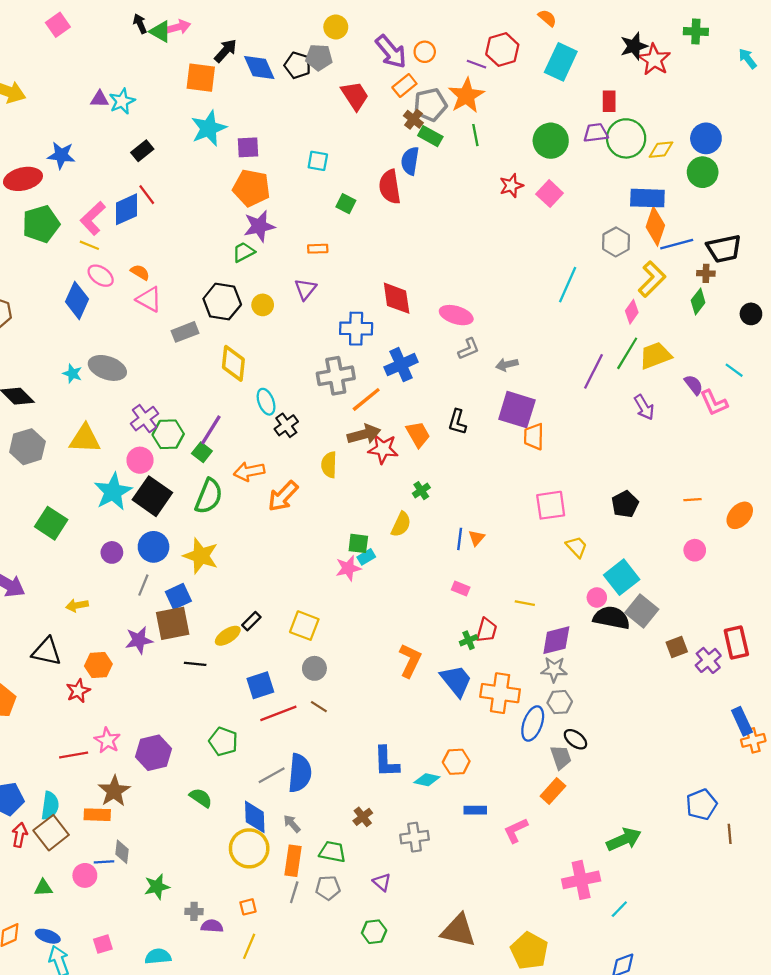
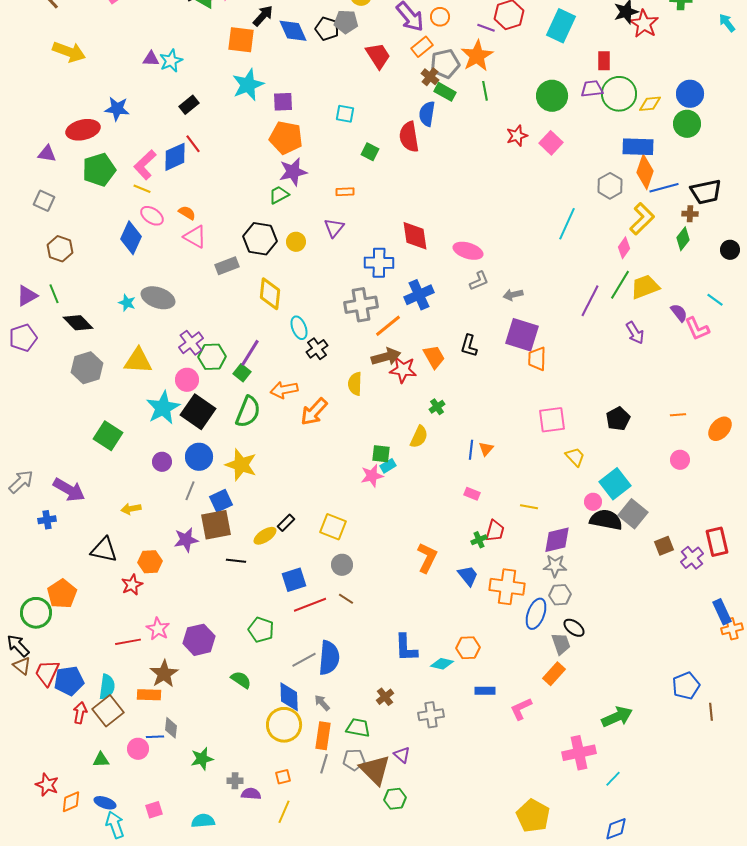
blue trapezoid: (456, 681) -> (468, 576), size x0.7
brown triangle: (458, 931) -> (375, 770), moved, turned 32

